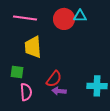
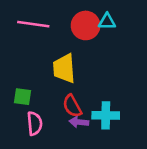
yellow trapezoid: (33, 47) -> (64, 68), moved
red semicircle: (54, 79) -> (72, 106), turned 114
cyan cross: (97, 86) -> (106, 115), moved

